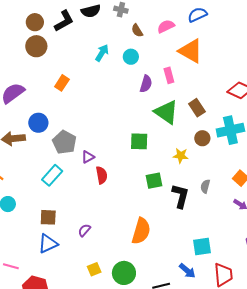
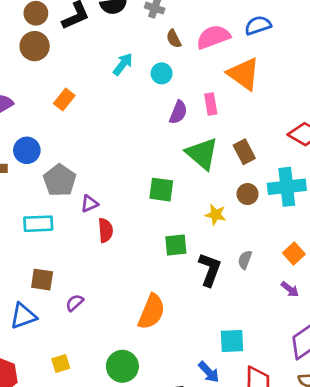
pink semicircle: (166, 26) -> (213, 37), size x1.4
cyan rectangle: (52, 175) -> (38, 224), turned 40
brown square: (48, 217) -> (42, 280), moved
yellow square: (94, 269) -> (61, 363), moved

